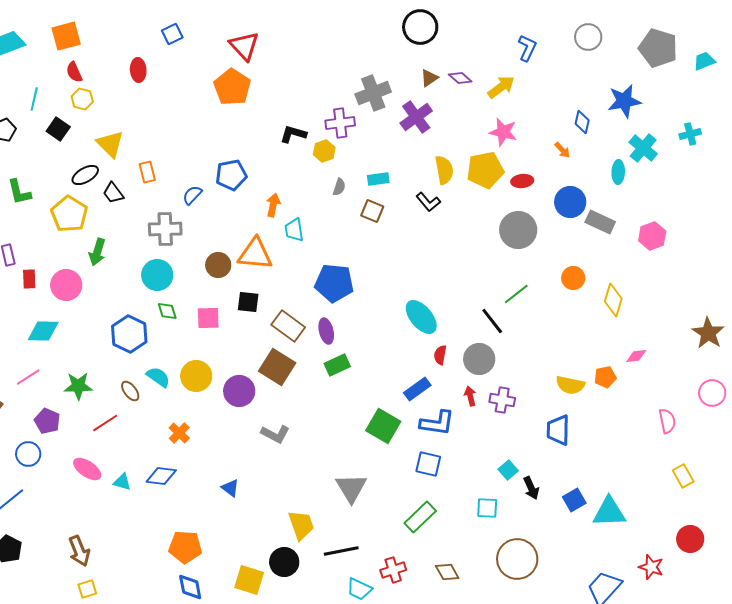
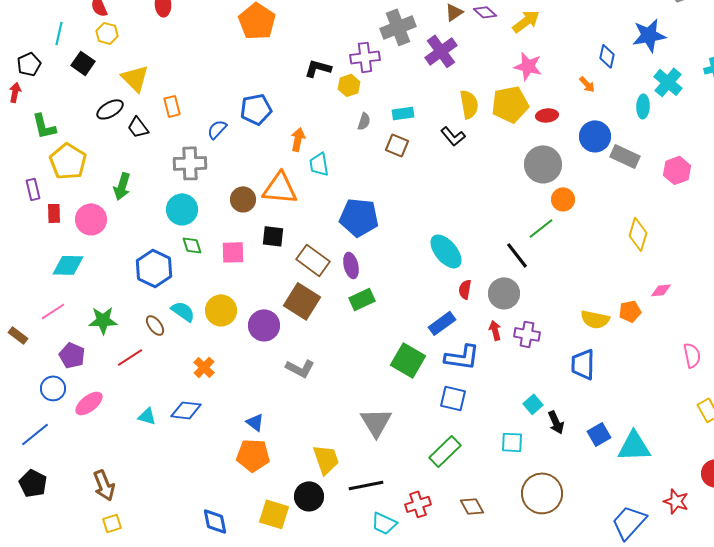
yellow pentagon: (69, 214) -> (68, 161), moved
orange circle: (573, 278) -> (563, 199), moved
pink ellipse: (87, 469) -> (89, 403), moved, turned -72
orange pentagon: (185, 547) -> (253, 455), moved

